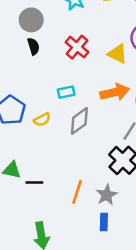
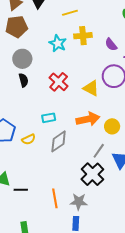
orange line: (77, 192) -> (55, 198), turned -30
gray star: (107, 195) -> (79, 202), turned 30

